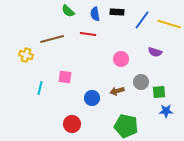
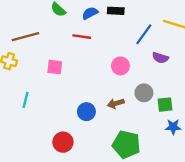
blue semicircle: (95, 14) -> (90, 13), turned 72
blue line: (142, 20) -> (144, 34), moved
brown line: (52, 39) -> (25, 37), moved
pink square: (65, 77) -> (55, 67), moved

